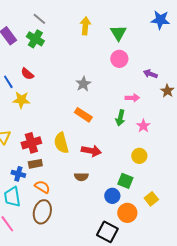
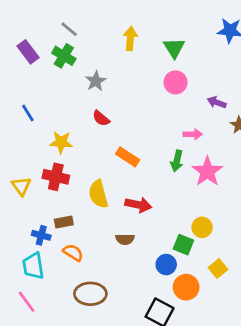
red semicircle: (27, 74) -> (101, 118), moved
gray star: (83, 84) -> (96, 81), moved
yellow star: (21, 100) -> (61, 142), moved
pink star: (143, 126) -> (207, 171), size x1.6
red cross: (31, 143) -> (56, 177), moved, turned 30
yellow circle: (139, 156) -> (202, 227), moved
brown ellipse: (42, 212) -> (90, 294), moved, turned 75

